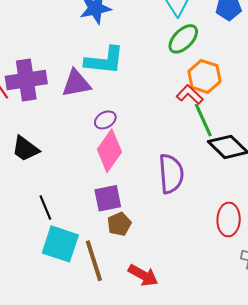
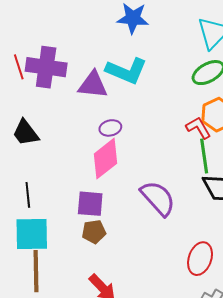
purple semicircle: (171, 174) -> (158, 198), turned -54
cyan square: (60, 244) -> (32, 234), turned -36
brown line: (94, 261) -> (36, 271), moved

